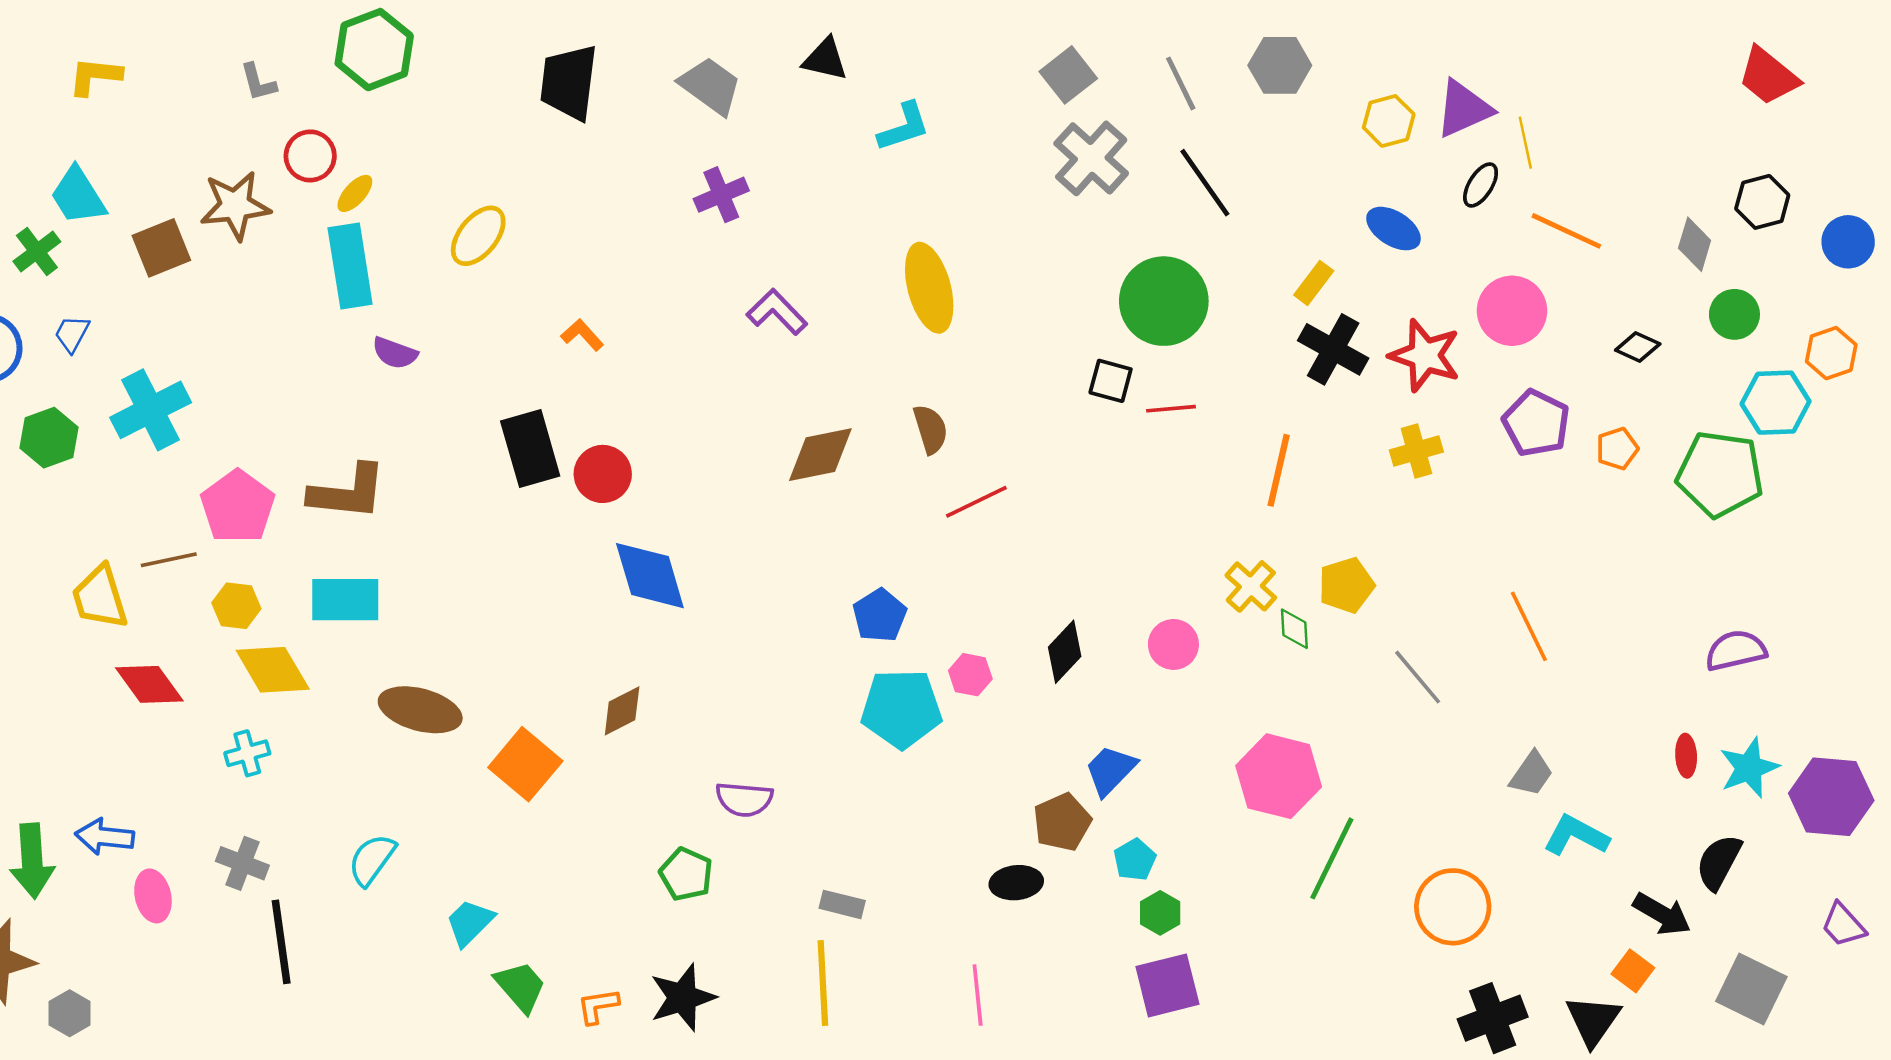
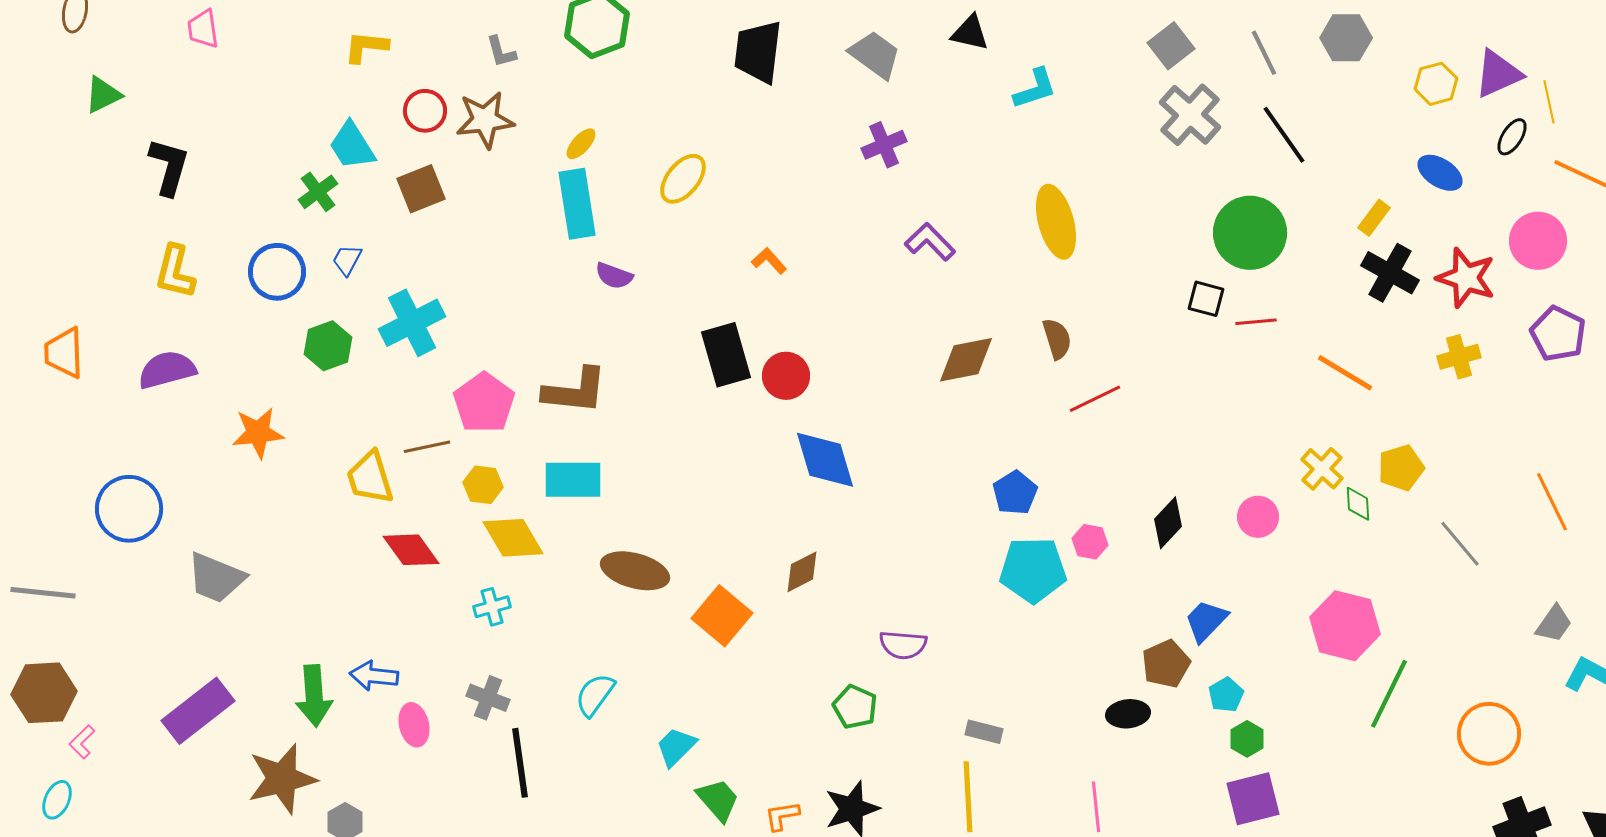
red circle: (310, 156) -> (425, 111), moved
brown star: (235, 206) -> (485, 120), moved
orange line: (1279, 470) -> (1345, 373), turned -72

